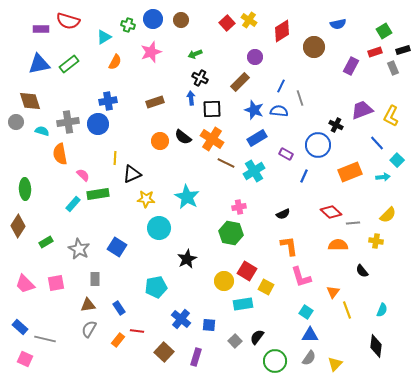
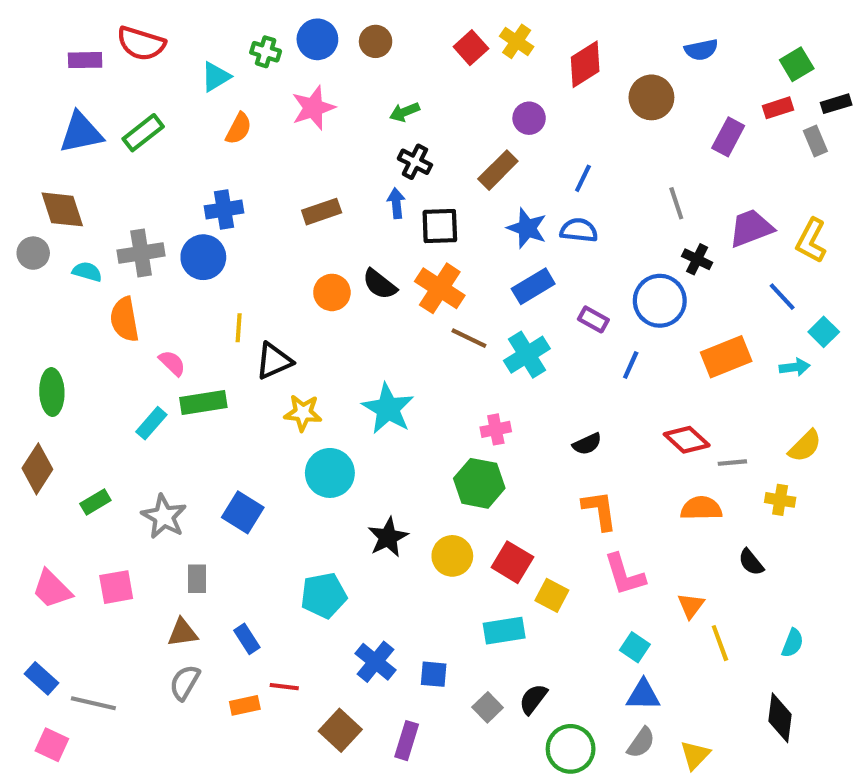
gray line: (300, 98) -> (676, 203), moved
yellow circle: (224, 281) -> (452, 556), moved
orange rectangle: (118, 340) -> (245, 705), turned 40

